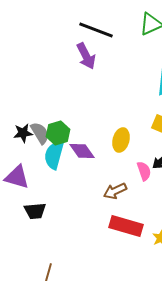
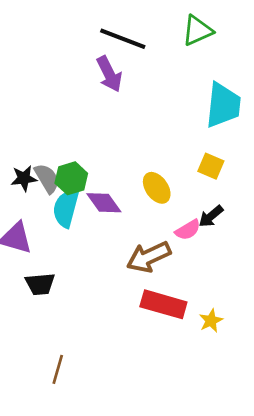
yellow ellipse: (121, 140) -> (157, 188), turned -50
pink semicircle: (144, 171) -> (188, 230), turned 78
brown arrow: (115, 191) -> (149, 257), size x1.4

